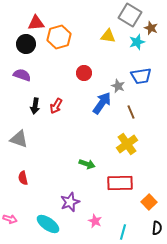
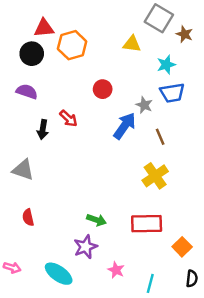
cyan star: (137, 42) -> (166, 65), moved
red arrow: (56, 106) -> (68, 118), moved, turned -77
green arrow: (87, 164) -> (97, 220), moved

